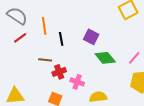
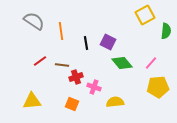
red line: (20, 38) -> (40, 61), moved
black line: (61, 39) -> (86, 43), moved

